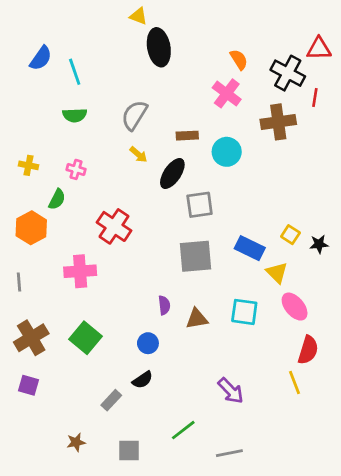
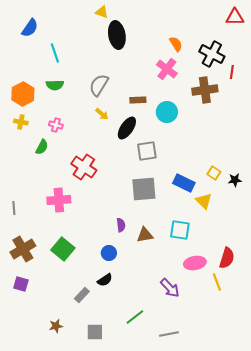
red triangle: (319, 49) -> (235, 17), moved
blue semicircle: (41, 58) -> (30, 28), moved
orange hexagon: (31, 228) -> (23, 94), moved
pink ellipse: (295, 307) -> (195, 263), moved, turned -60

